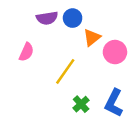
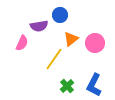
purple semicircle: (47, 18) -> (39, 26), moved
orange triangle: (92, 37) -> (71, 39), moved

